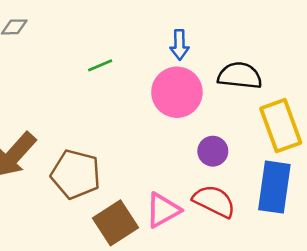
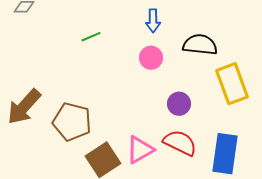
pink circle: (177, 92) -> (151, 58), size x0.6
blue rectangle: (274, 187) -> (225, 154), moved

